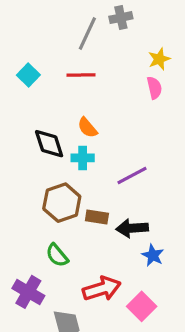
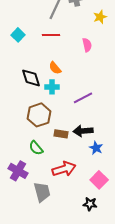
yellow star: (159, 59) -> (100, 17), moved
pink semicircle: (154, 88) -> (87, 45), moved
brown rectangle: (97, 217) -> (61, 134), moved
pink square: (142, 306) -> (99, 180), moved

